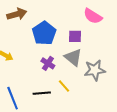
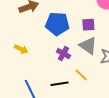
blue pentagon: (44, 33) -> (57, 24), turned -30

